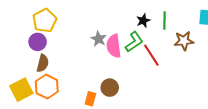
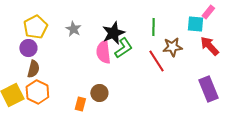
black star: (143, 21) -> (113, 33), moved, size x1.6
gray star: (99, 39) -> (73, 29), moved
red line: (151, 55) -> (156, 61), moved

